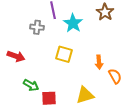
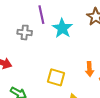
yellow square: (64, 54) -> (56, 77), moved

